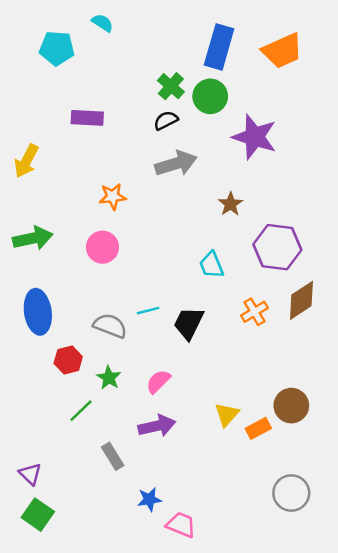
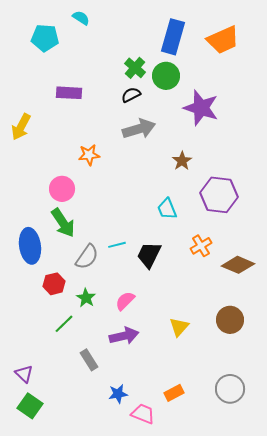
green arrow: (33, 238) -> (63, 223), moved, turned 68
pink circle: (102, 247) -> (62, 189), moved
brown diamond: (301, 300) -> (238, 265), moved, turned 56
gray semicircle: (110, 326) -> (87, 257), turned 104
orange rectangle: (258, 428) -> (174, 393), moved

